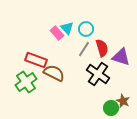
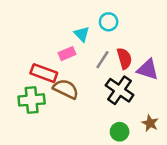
cyan circle: (86, 29) -> (109, 22), moved
pink rectangle: (57, 33) -> (67, 54), moved, turned -72
green cross: (26, 82) -> (32, 100), turned 30
green circle: (111, 108) -> (120, 132), moved

